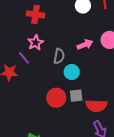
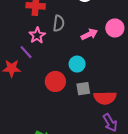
gray semicircle: (59, 56) -> (59, 23), moved
red circle: (56, 98) -> (55, 81), moved

